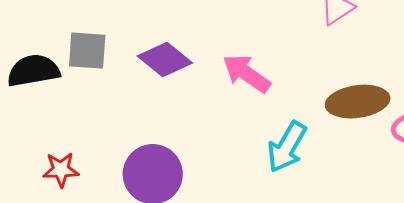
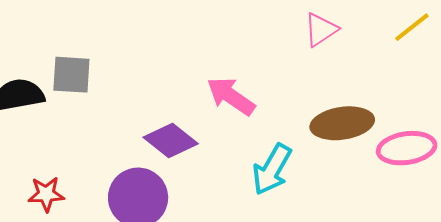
purple diamond: (165, 59) -> (171, 141), moved

